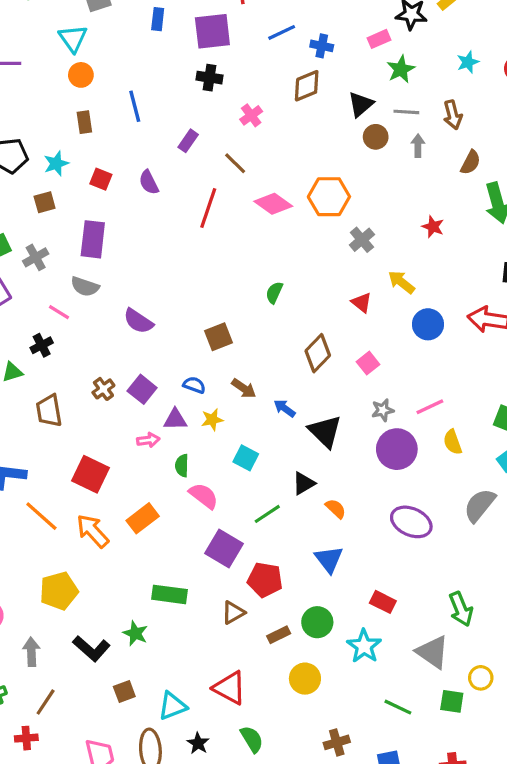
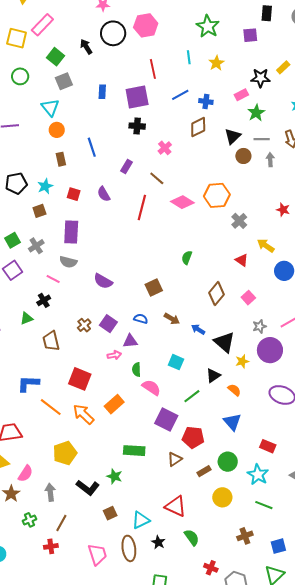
yellow star: (212, 420) -> (242, 361), moved
green line: (398, 707) -> (264, 505), moved

